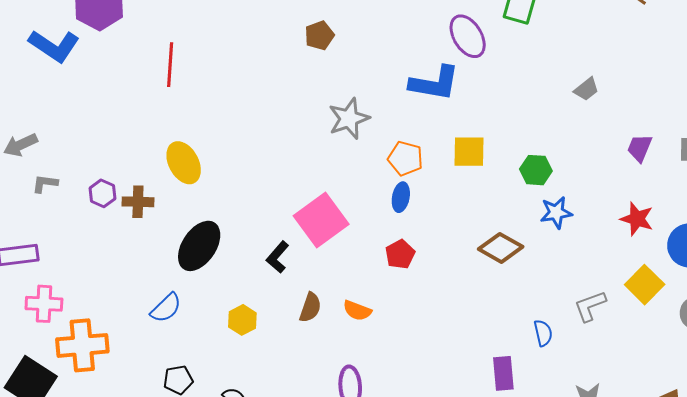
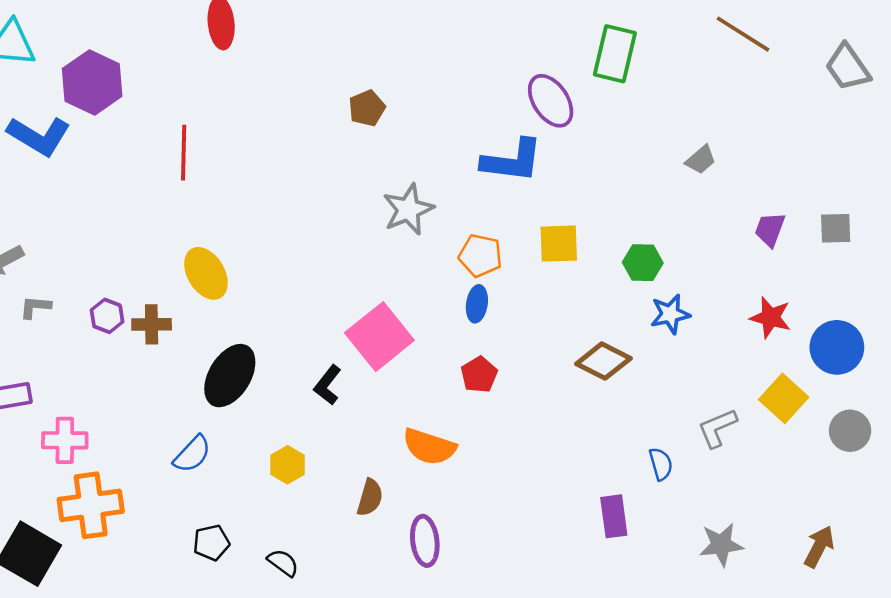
pink cross: (44, 304) -> (65, 440), moved
brown semicircle: (310, 307) -> (370, 498), moved
orange semicircle: (357, 311) -> (429, 447), size x1.5

